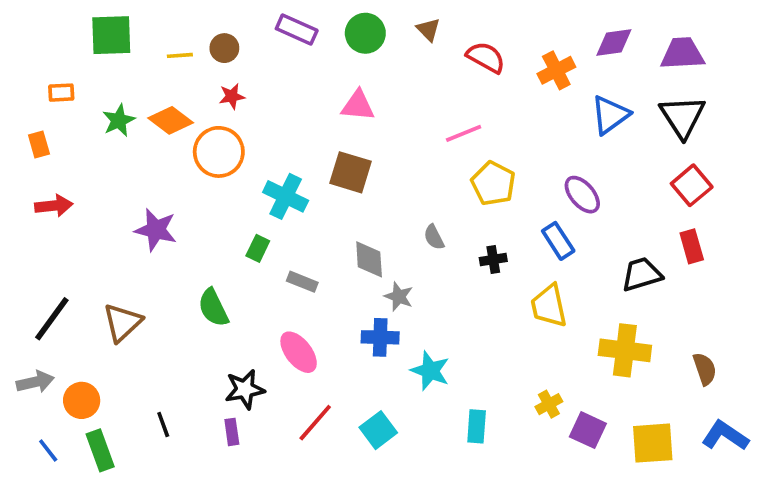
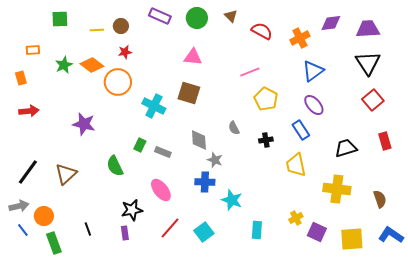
green square: (111, 35) -> (60, 19), size x0.7
blue triangle: (610, 115) -> (313, 71), moved
red rectangle: (692, 246) -> (385, 141), moved
green rectangle: (258, 248) -> (140, 145), moved
blue line: (48, 450) -> (23, 230), moved

